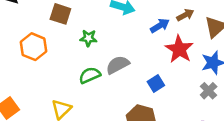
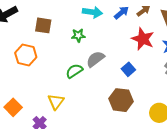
blue arrow: (160, 26) -> (122, 13), moved
green star: (88, 38) -> (78, 35), moved

